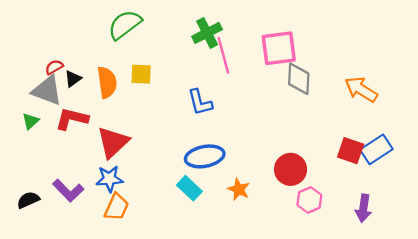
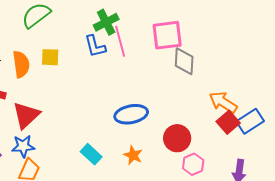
orange arrow: (361, 89) -> (223, 102), moved
blue L-shape: (200, 102) -> (95, 46), moved
red square: (351, 151) -> (228, 122), turned 30
blue ellipse: (205, 156) -> (131, 114), moved

